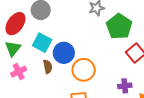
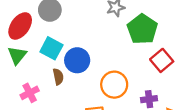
orange circle: (84, 70) -> (114, 85), moved
pink cross: (19, 72) -> (30, 93), moved

